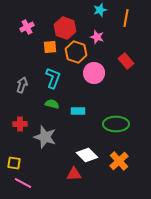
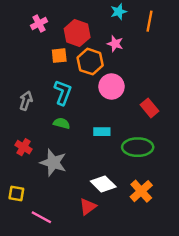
pink cross: (27, 27) -> (39, 23), moved
red rectangle: (126, 61) -> (150, 108), moved
cyan rectangle: (78, 111) -> (102, 132), moved
red cross: (20, 124) -> (24, 147), turned 32
red triangle: (74, 174) -> (88, 207), turned -35
pink line: (23, 183) -> (41, 217), moved

